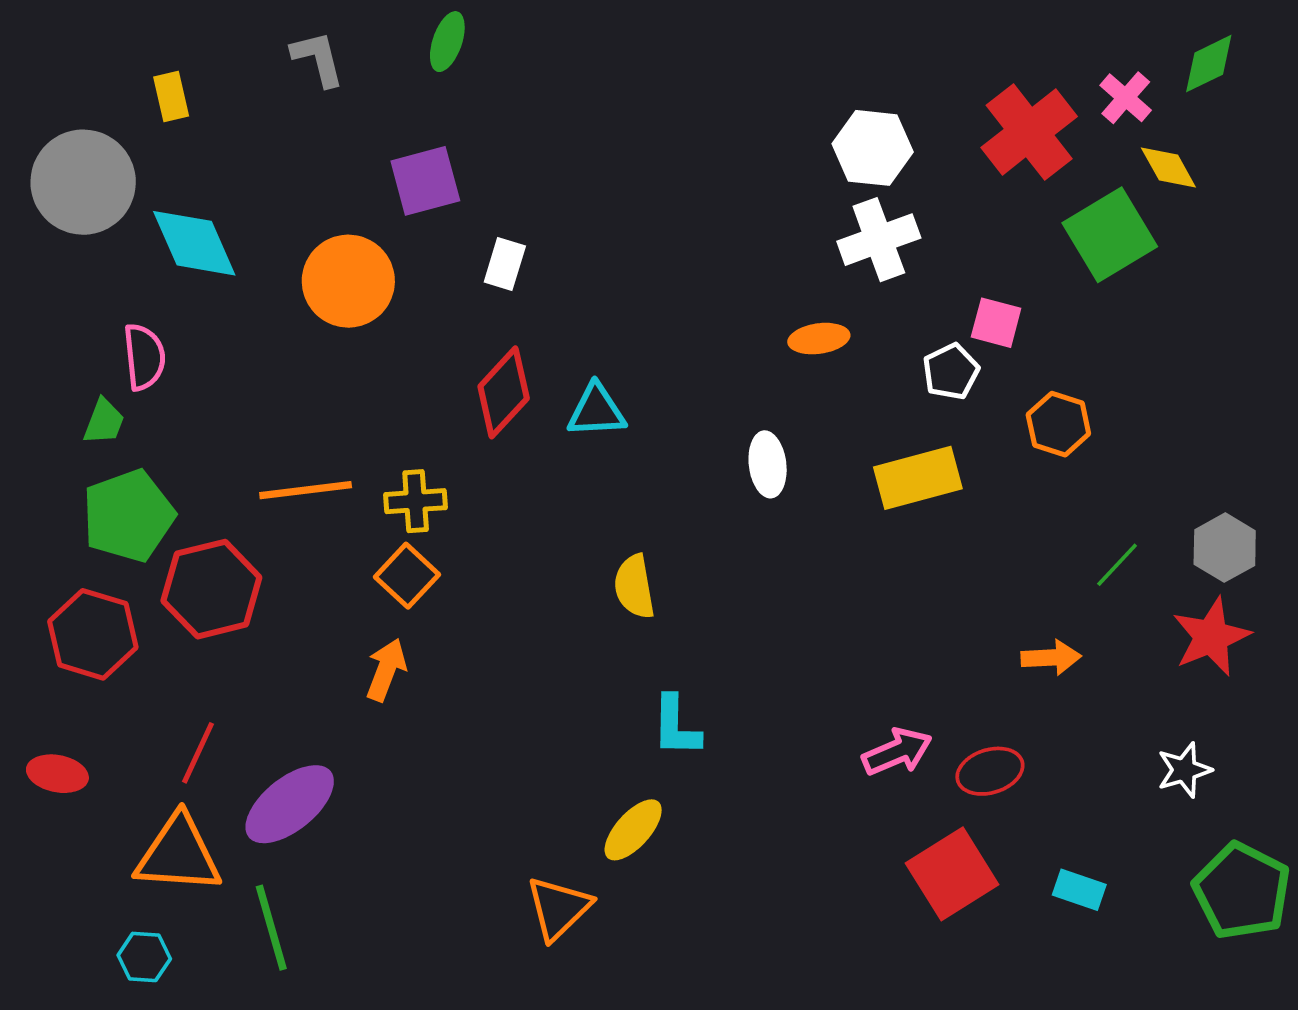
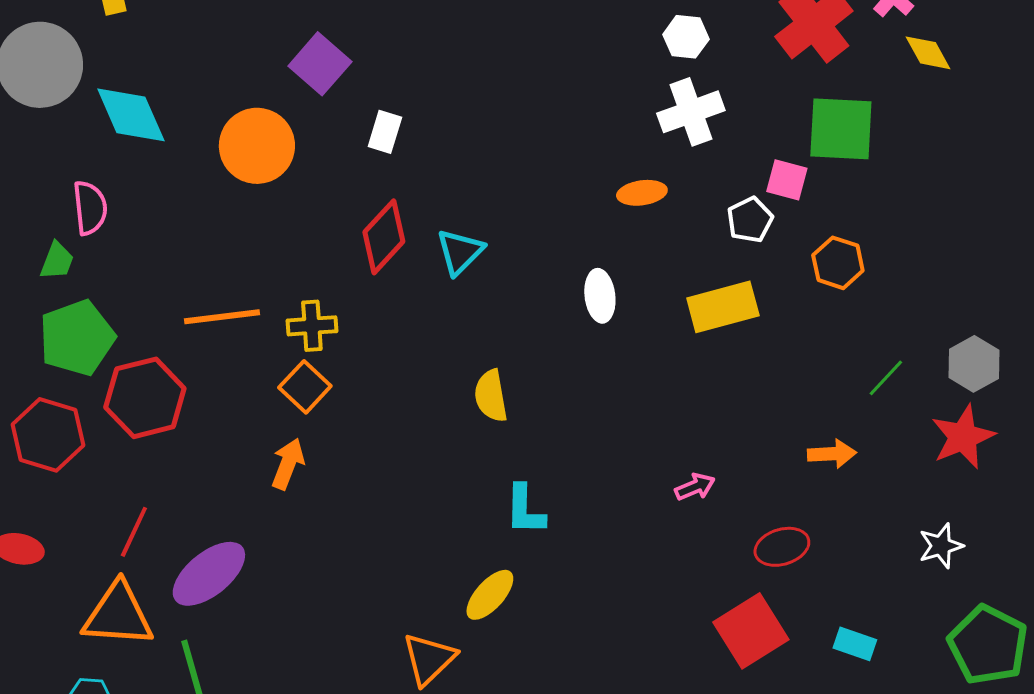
white hexagon: (873, 148) -> (686, 37), size x0.7
purple square: (425, 181) -> (320, 64), turned -34
green square: (1110, 235) -> (841, 129), moved, turned 34
cyan triangle: (596, 411) -> (460, 252), turned -42
pink arrow: (897, 752) -> (695, 487), moved, size x0.7

